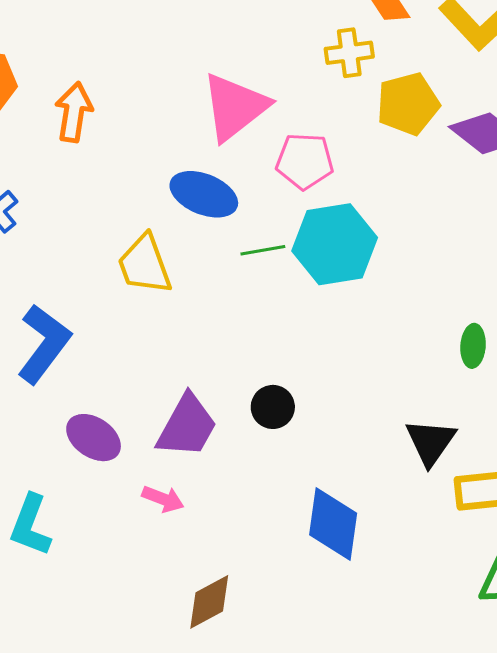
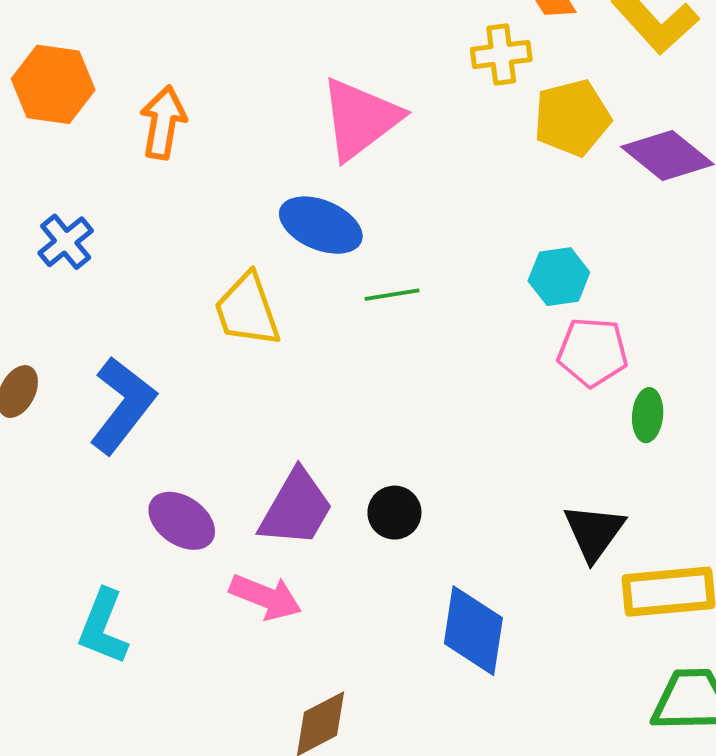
pink pentagon: (305, 161) -> (593, 352), moved
cyan hexagon: (335, 244) -> (559, 277), moved, size x0.6
black circle: (273, 407) -> (394, 513), moved
pink arrow: (163, 499) -> (266, 597), size x1.4

